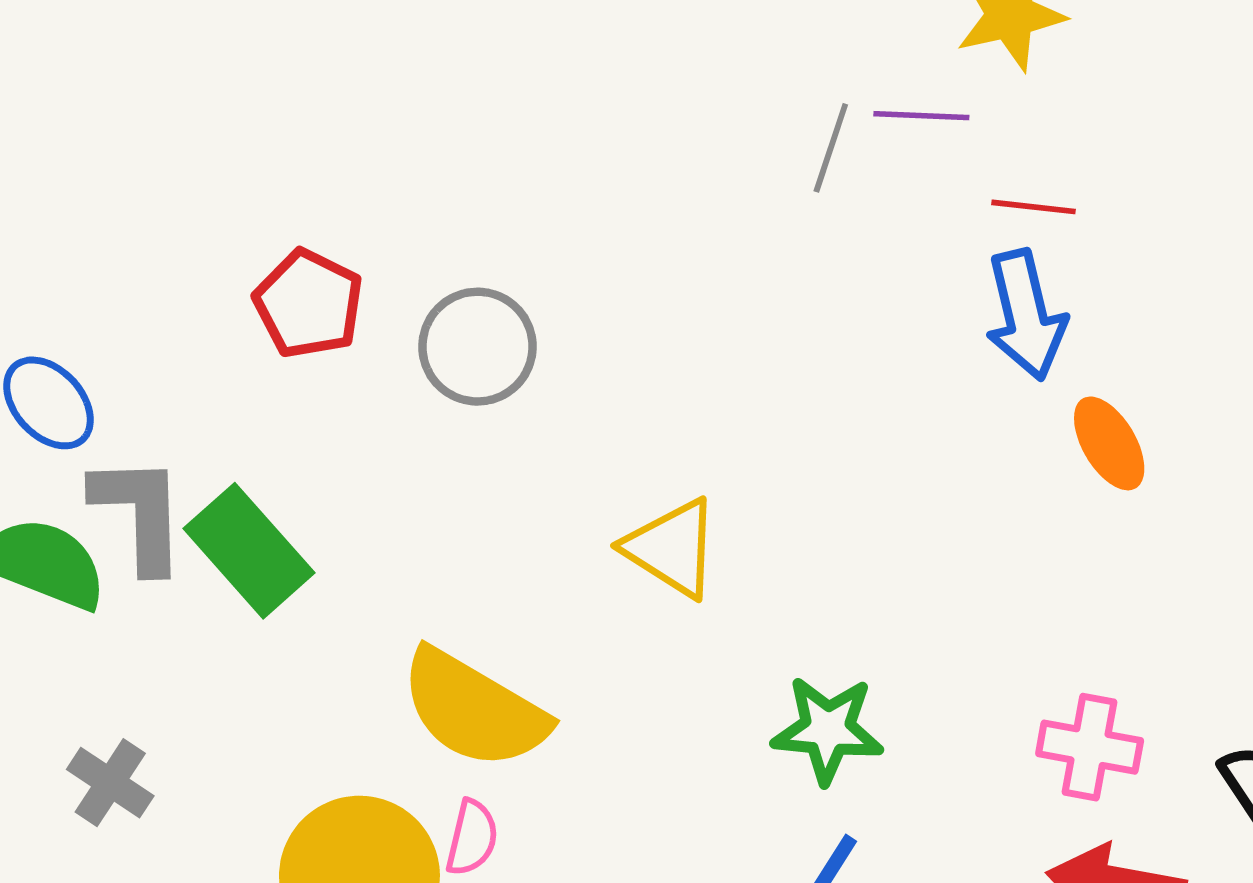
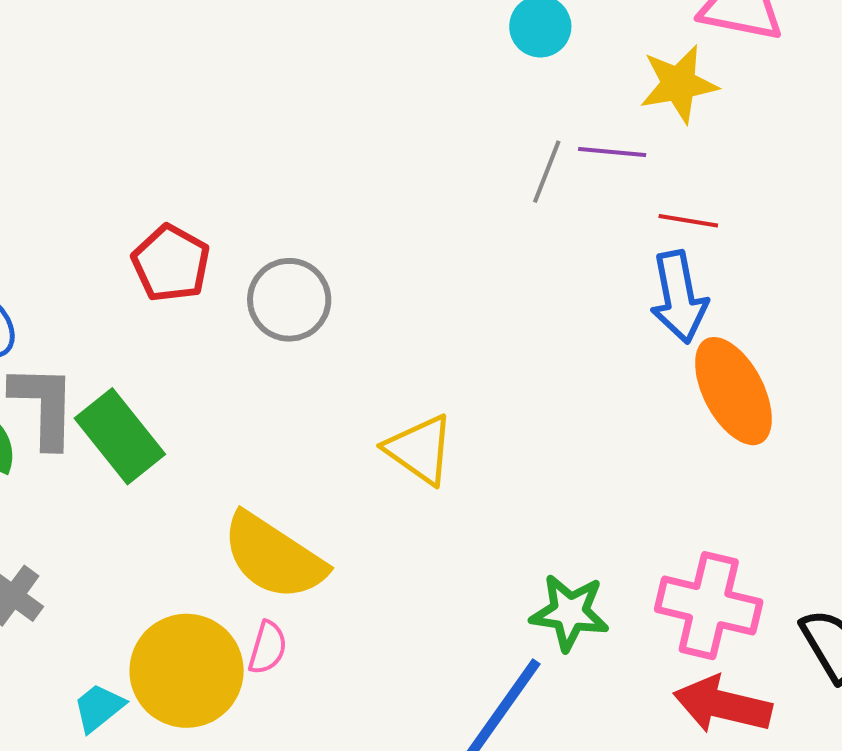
orange ellipse: (1109, 443) -> (733, 391), size x1.6
green star: (828, 730) -> (570, 612), moved
pink cross: (1090, 747) -> (709, 606), size x1.4

